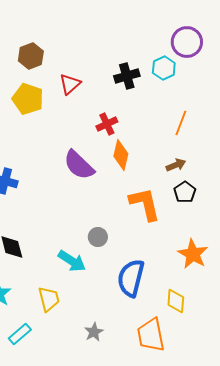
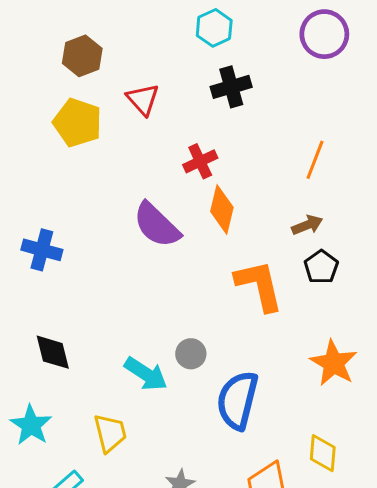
cyan hexagon: (164, 68) -> (214, 28), moved
red triangle: (70, 84) -> (143, 99), turned -30
gray circle: (98, 237) -> (191, 354), moved
yellow diamond: (176, 301) -> (323, 453), moved

